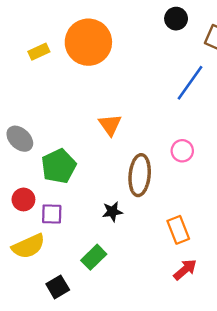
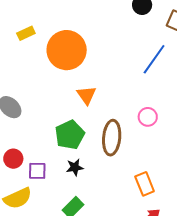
orange circle: (88, 42) -> (67, 50), moved
green pentagon: (59, 166) -> (70, 135), moved
black star: (112, 212) -> (75, 167), moved

